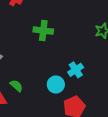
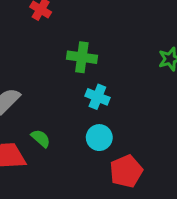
cyan cross: (76, 70) -> (97, 97), moved, turned -35

